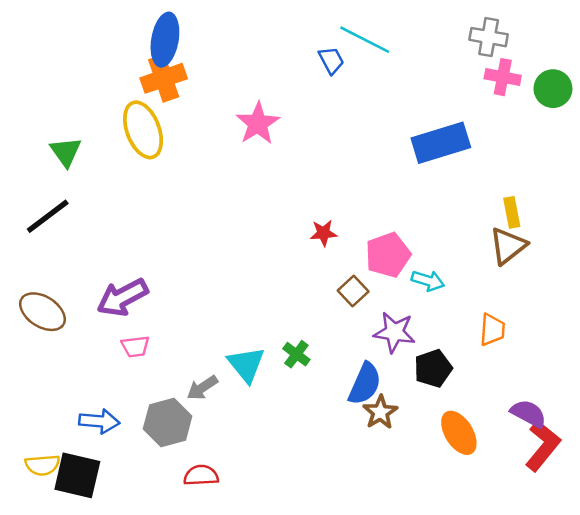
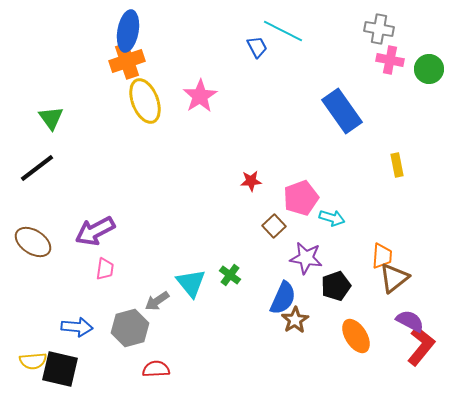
yellow ellipse: (143, 130) -> (145, 101), moved
blue rectangle: (441, 143) -> (342, 111), turned 72
brown triangle: (508, 246) -> (394, 278), moved
pink trapezoid: (135, 346) -> (105, 269), turned -75

